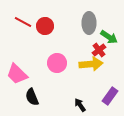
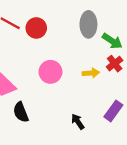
red cross: (99, 50) -> (115, 64), moved
yellow arrow: (91, 64) -> (91, 73), size x0.6

